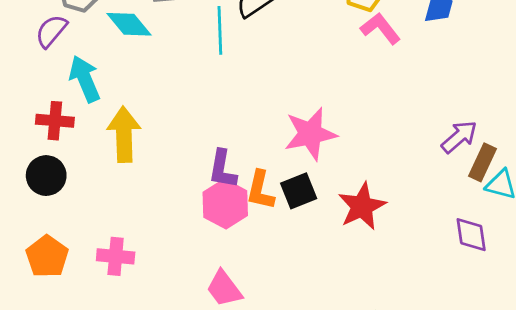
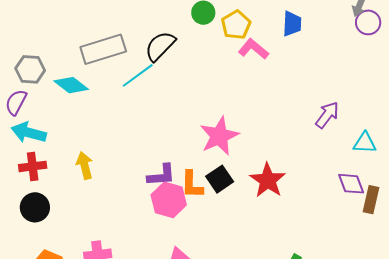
cyan line: (220, 30) -> (138, 75), turned 68
cyan arrow: (85, 79) -> (29, 133), moved, turned -40
yellow arrow: (124, 134) -> (85, 166), size x0.7
brown rectangle: (483, 162) -> (371, 200), moved
purple L-shape: (223, 169) -> (161, 175), turned -92

